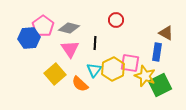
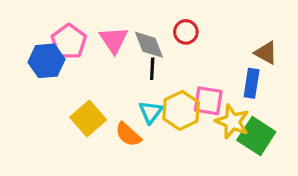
gray diamond: (69, 28) -> (149, 45), moved, turned 55
pink triangle: (70, 49) -> (114, 40), moved
green square: (160, 85) -> (256, 136), turned -30

